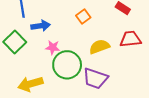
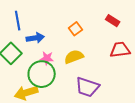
yellow semicircle: (99, 47) -> (74, 57), moved
green circle: (67, 65) -> (42, 74), moved

